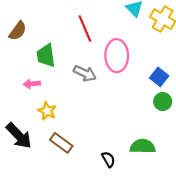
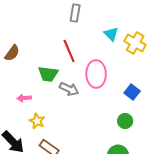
green trapezoid: (46, 56) -> (48, 74), moved, turned -75
green circle: (163, 102) -> (125, 121), moved

